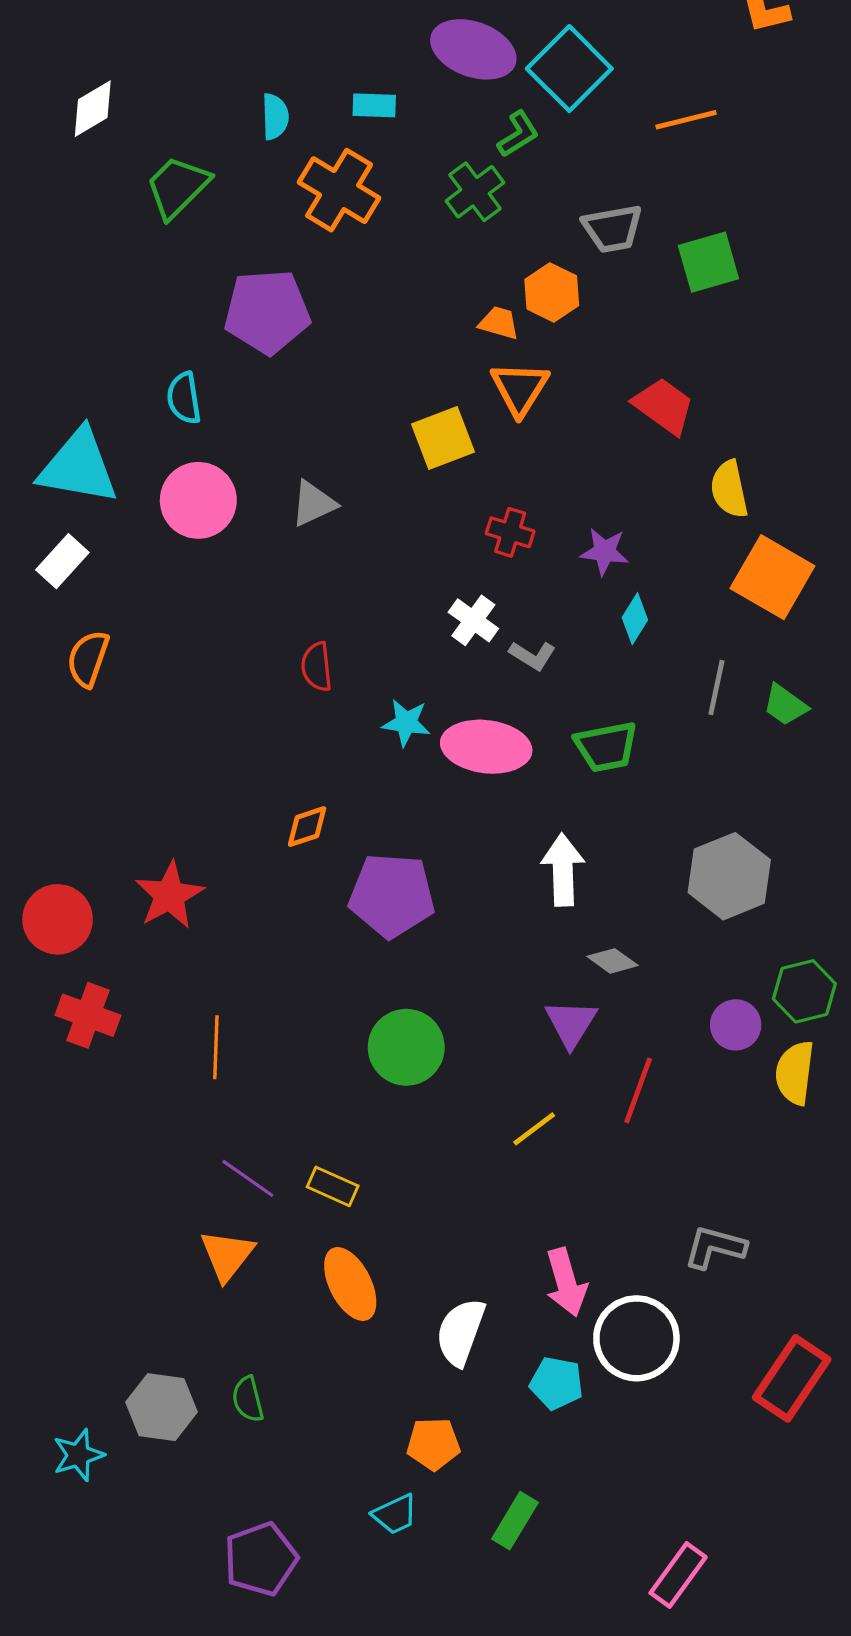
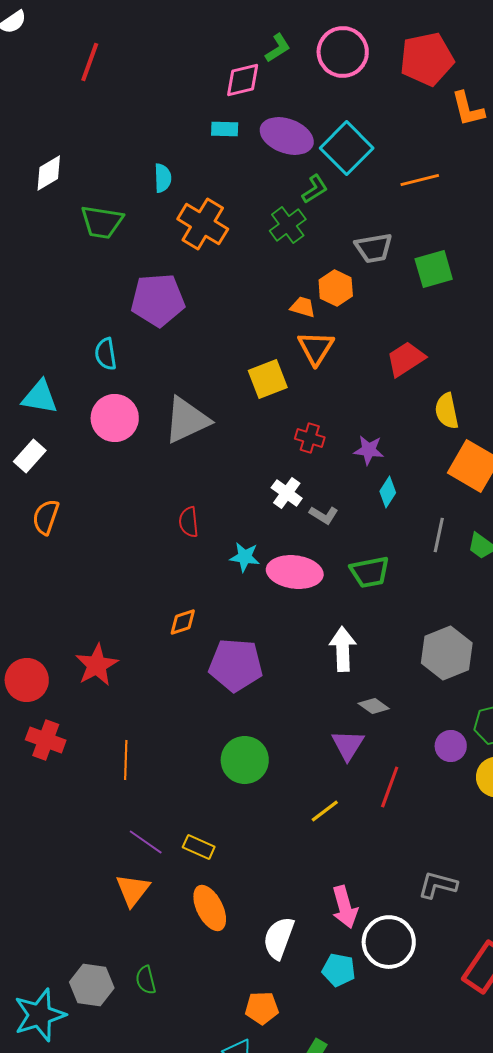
cyan rectangle: (374, 105) -> (225, 129), moved
green trapezoid: (178, 187) -> (102, 222), turned -126
red trapezoid: (664, 406) -> (406, 359), turned -69
cyan triangle: (78, 467) -> (40, 397), size x0.7
gray triangle: (313, 504) -> (187, 420), size x1.6
cyan star: (78, 1455) -> (40, 1015), size x1.6

